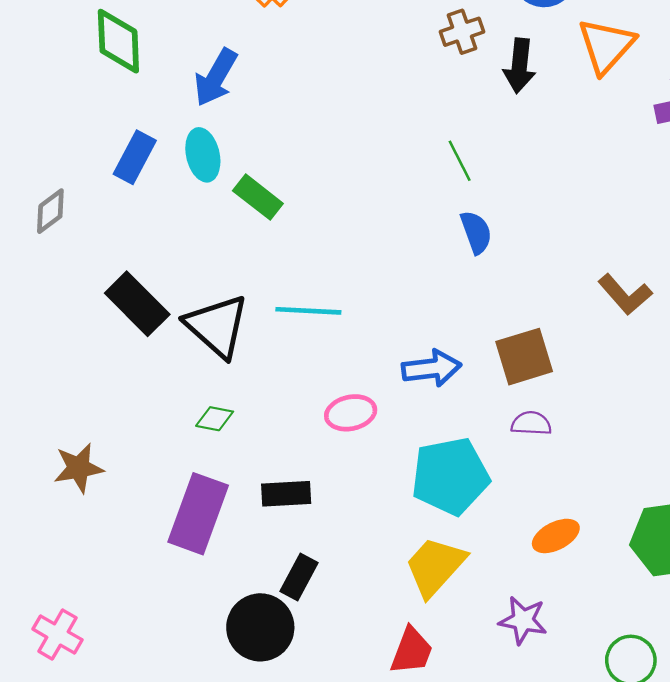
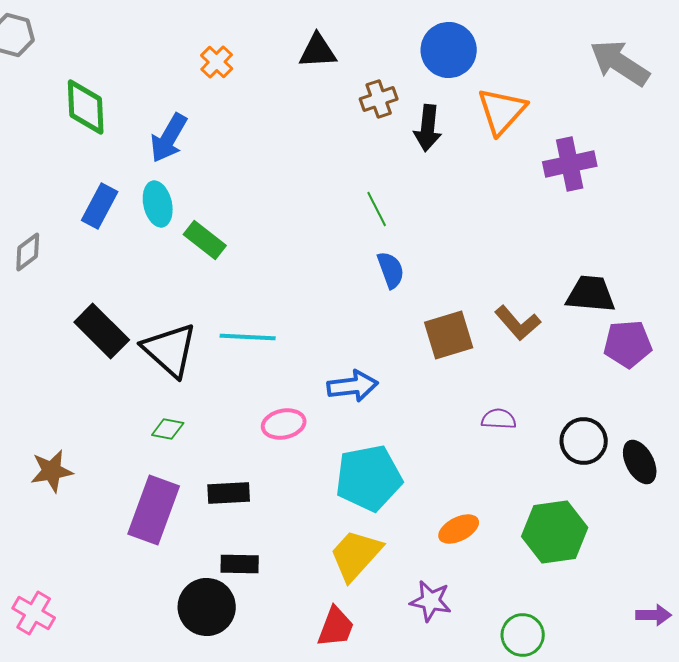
brown square: (524, 357) -> (449, 335), moved
purple semicircle: (531, 423) -> (499, 419), moved
black rectangle: (299, 577) -> (240, 564), turned 63

